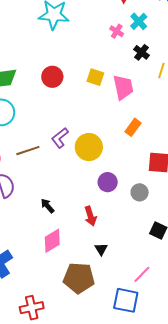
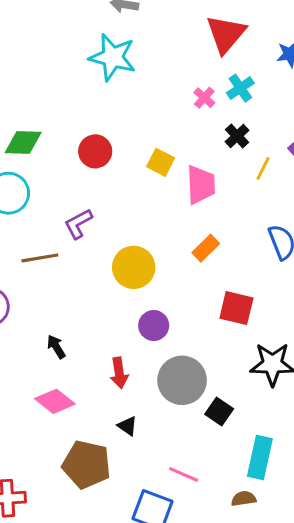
purple L-shape: (60, 138) -> (78, 224), moved
gray circle: (140, 192) -> (182, 380), moved, size x1.8
pink diamond: (52, 241) -> (55, 401), turned 60
black triangle: (101, 249) -> (127, 426), turned -32
pink line: (142, 274) -> (184, 474), turned 60

